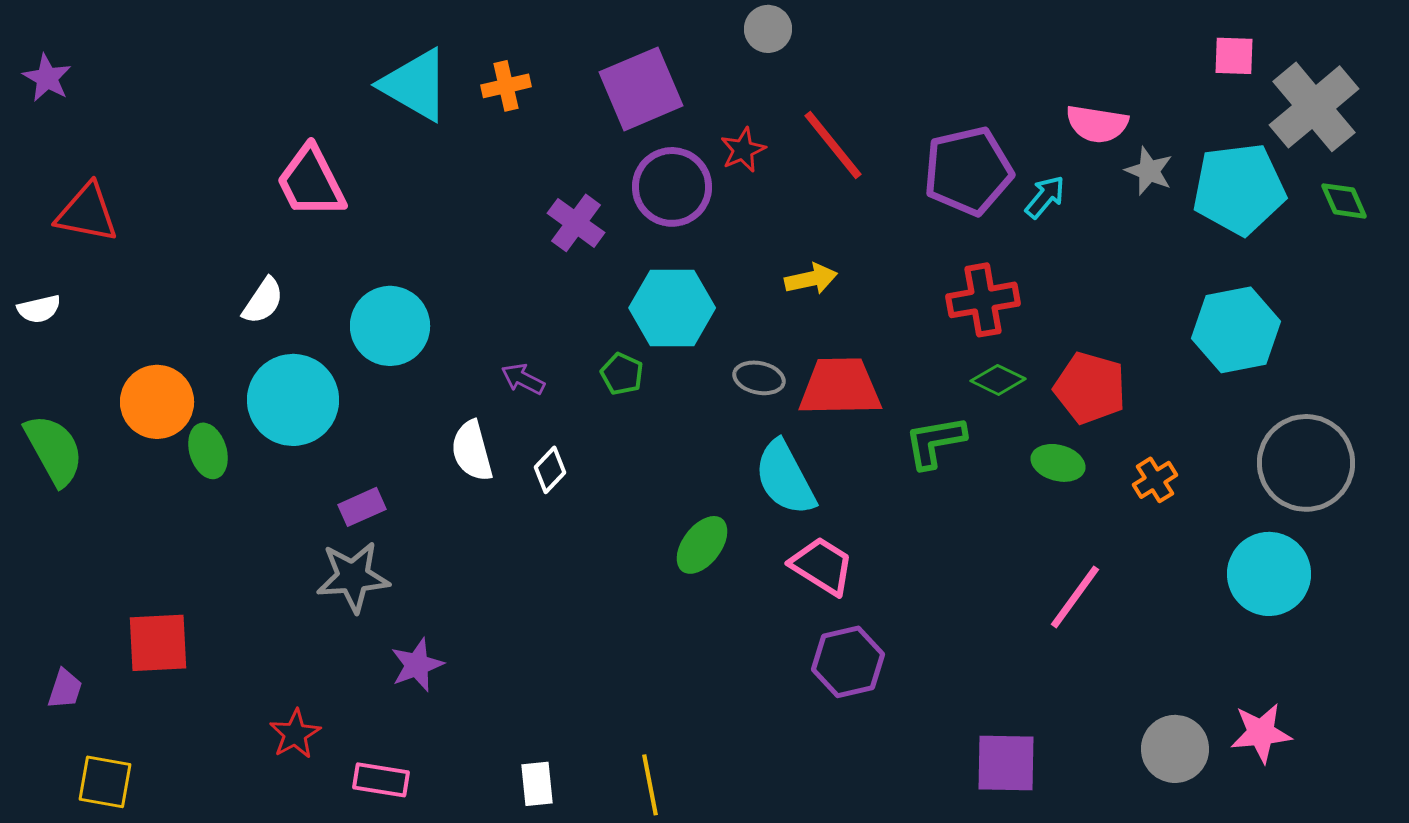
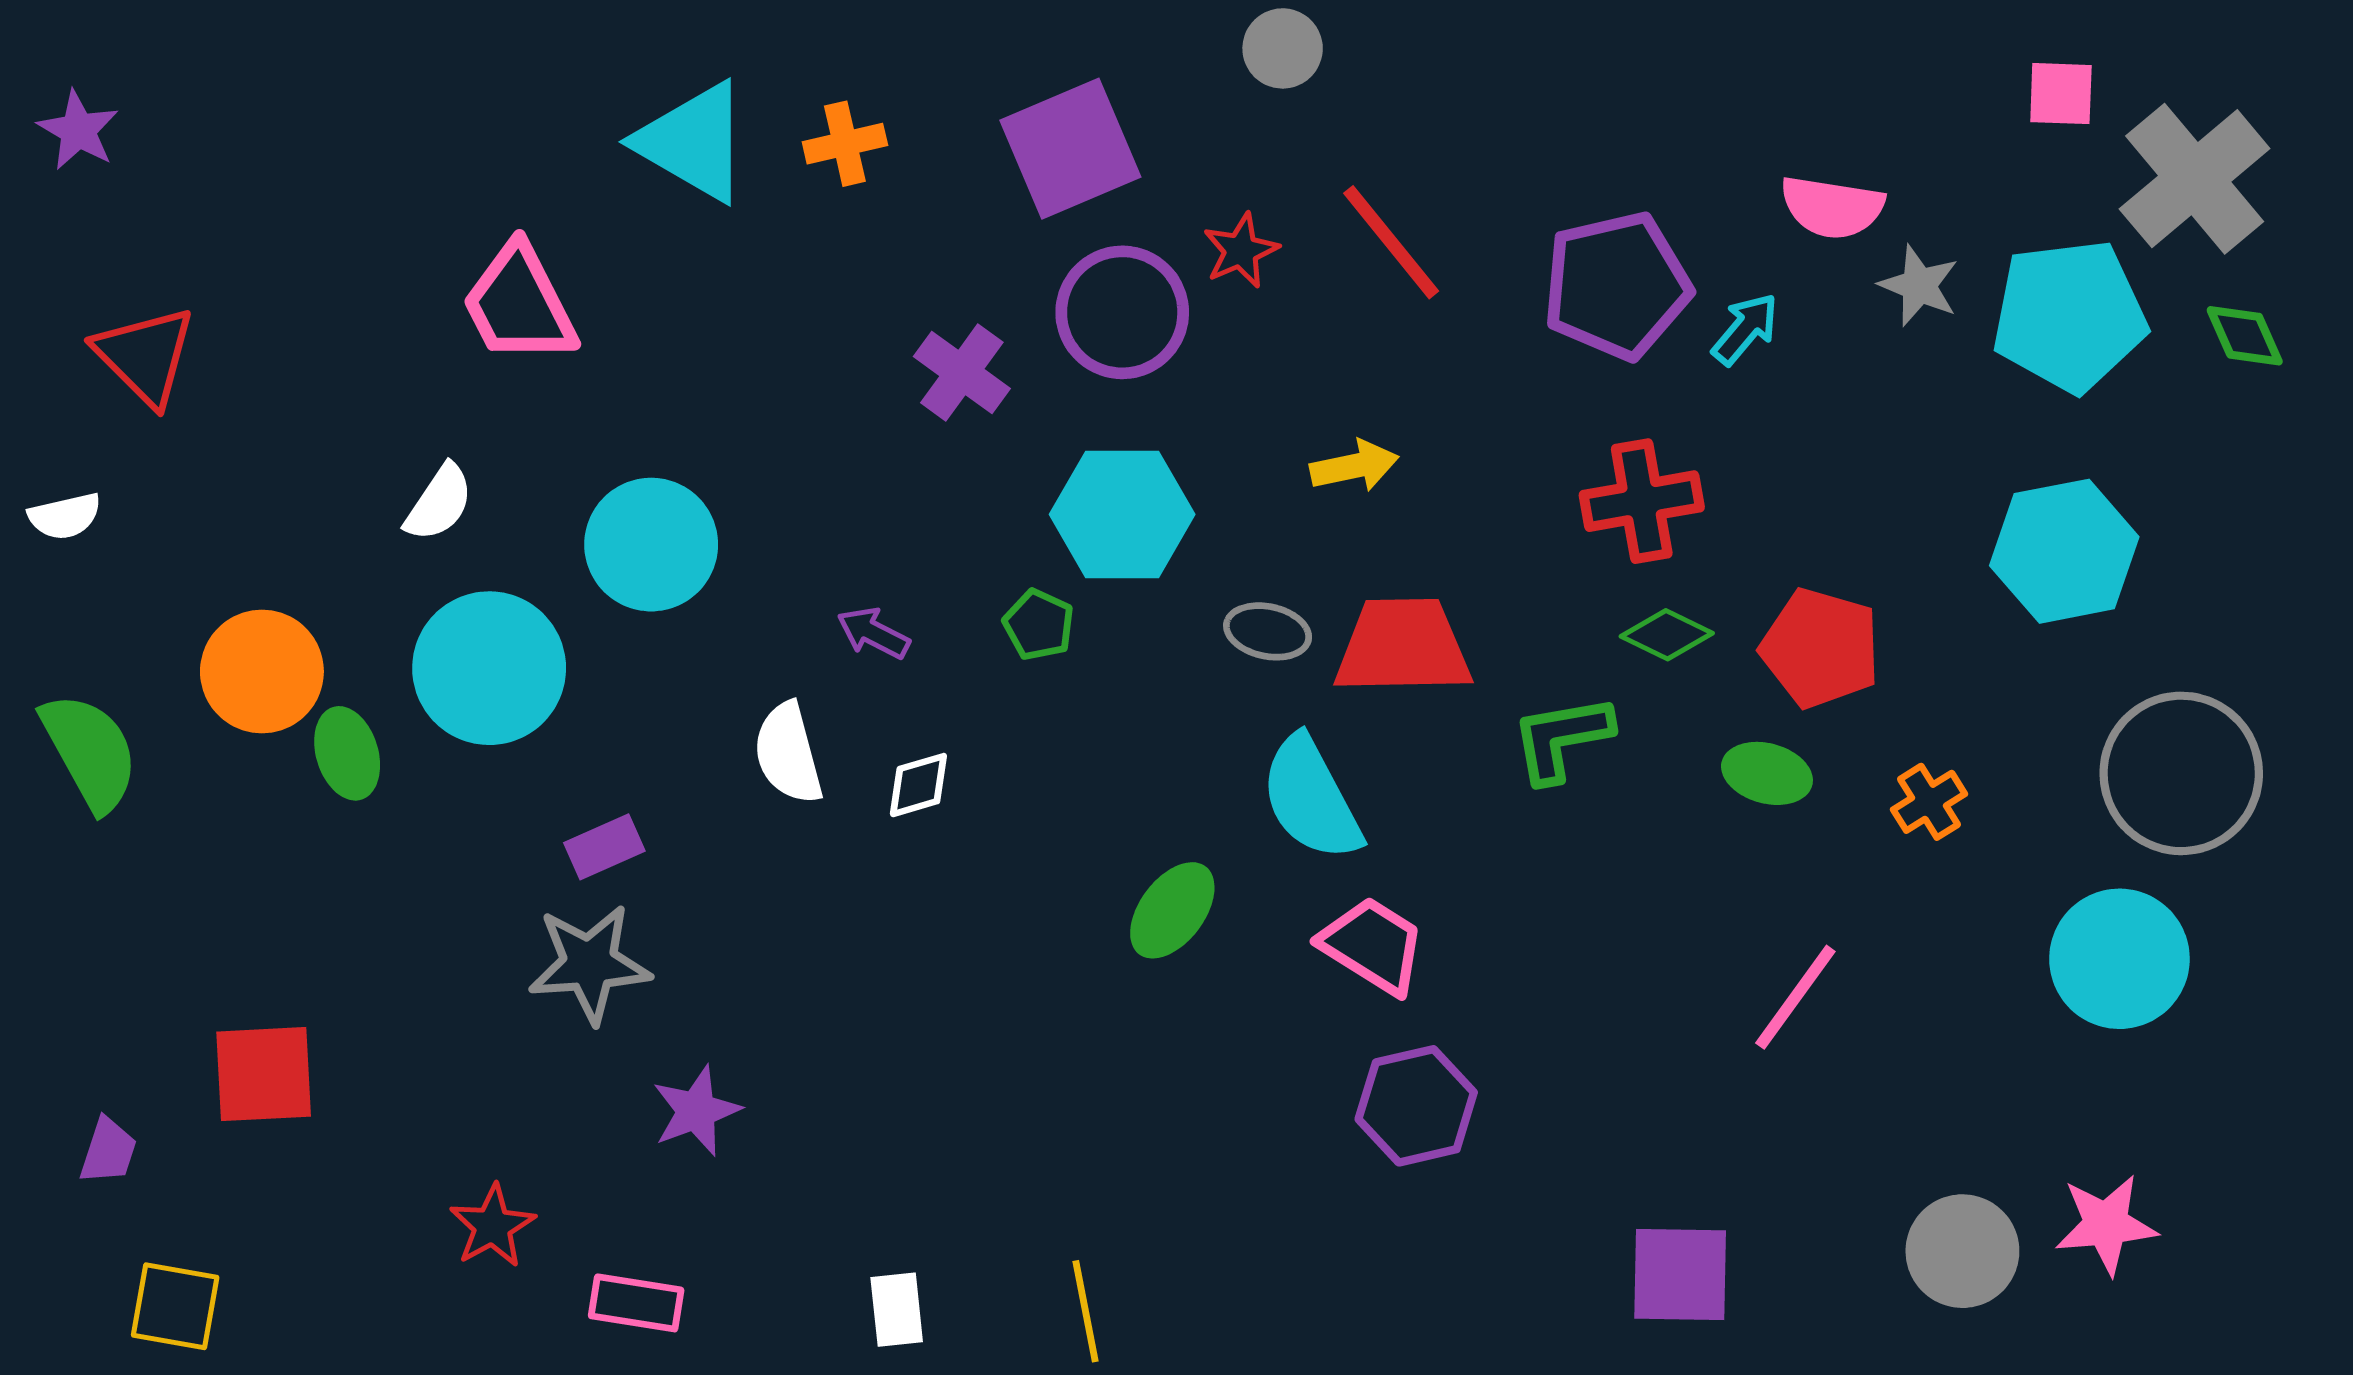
red triangle: (87, 213) -> (145, 356), turned 34
white diamond: (550, 470) -> (918, 785), turned 30

